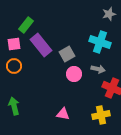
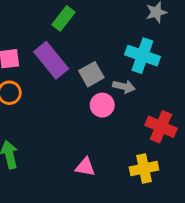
green rectangle: (26, 25) -> (64, 18), moved
gray arrow: (98, 69) -> (124, 87), moved

